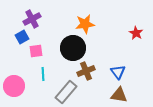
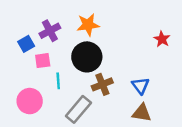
purple cross: (32, 19) -> (50, 31), moved
orange star: (85, 24) -> (88, 25), moved
cyan line: (43, 74) -> (58, 81), moved
pink circle: (14, 86) -> (30, 101), moved

